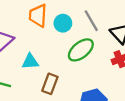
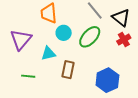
cyan circle: (63, 23) -> (64, 33), moved

